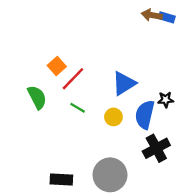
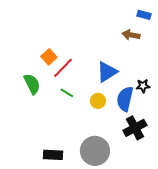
brown arrow: (152, 15) -> (131, 35), moved

